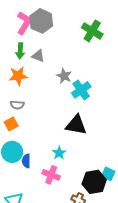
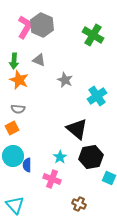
green arrow: (20, 51) -> (14, 61), moved
orange star: (18, 76) -> (19, 80), turned 30
cyan cross: (81, 90) -> (97, 96), moved
black triangle: (76, 125) -> (77, 129), turned 30
black hexagon: (94, 182) -> (91, 157), moved

